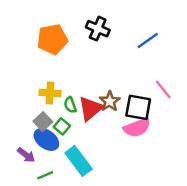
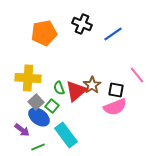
blue line: (148, 41) -> (113, 34), moved
yellow cross: (50, 93) -> (28, 78), moved, size x1.4
black square: (138, 107) -> (116, 90), size x0.7

